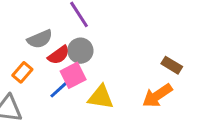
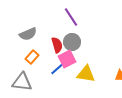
gray semicircle: (40, 39) -> (28, 34), moved
red semicircle: (59, 55) -> (57, 45), turned -70

